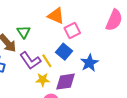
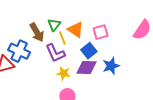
orange triangle: (56, 16) -> (76, 30), moved
yellow line: (47, 61) -> (62, 38), moved
purple diamond: (66, 82) -> (87, 68), moved

